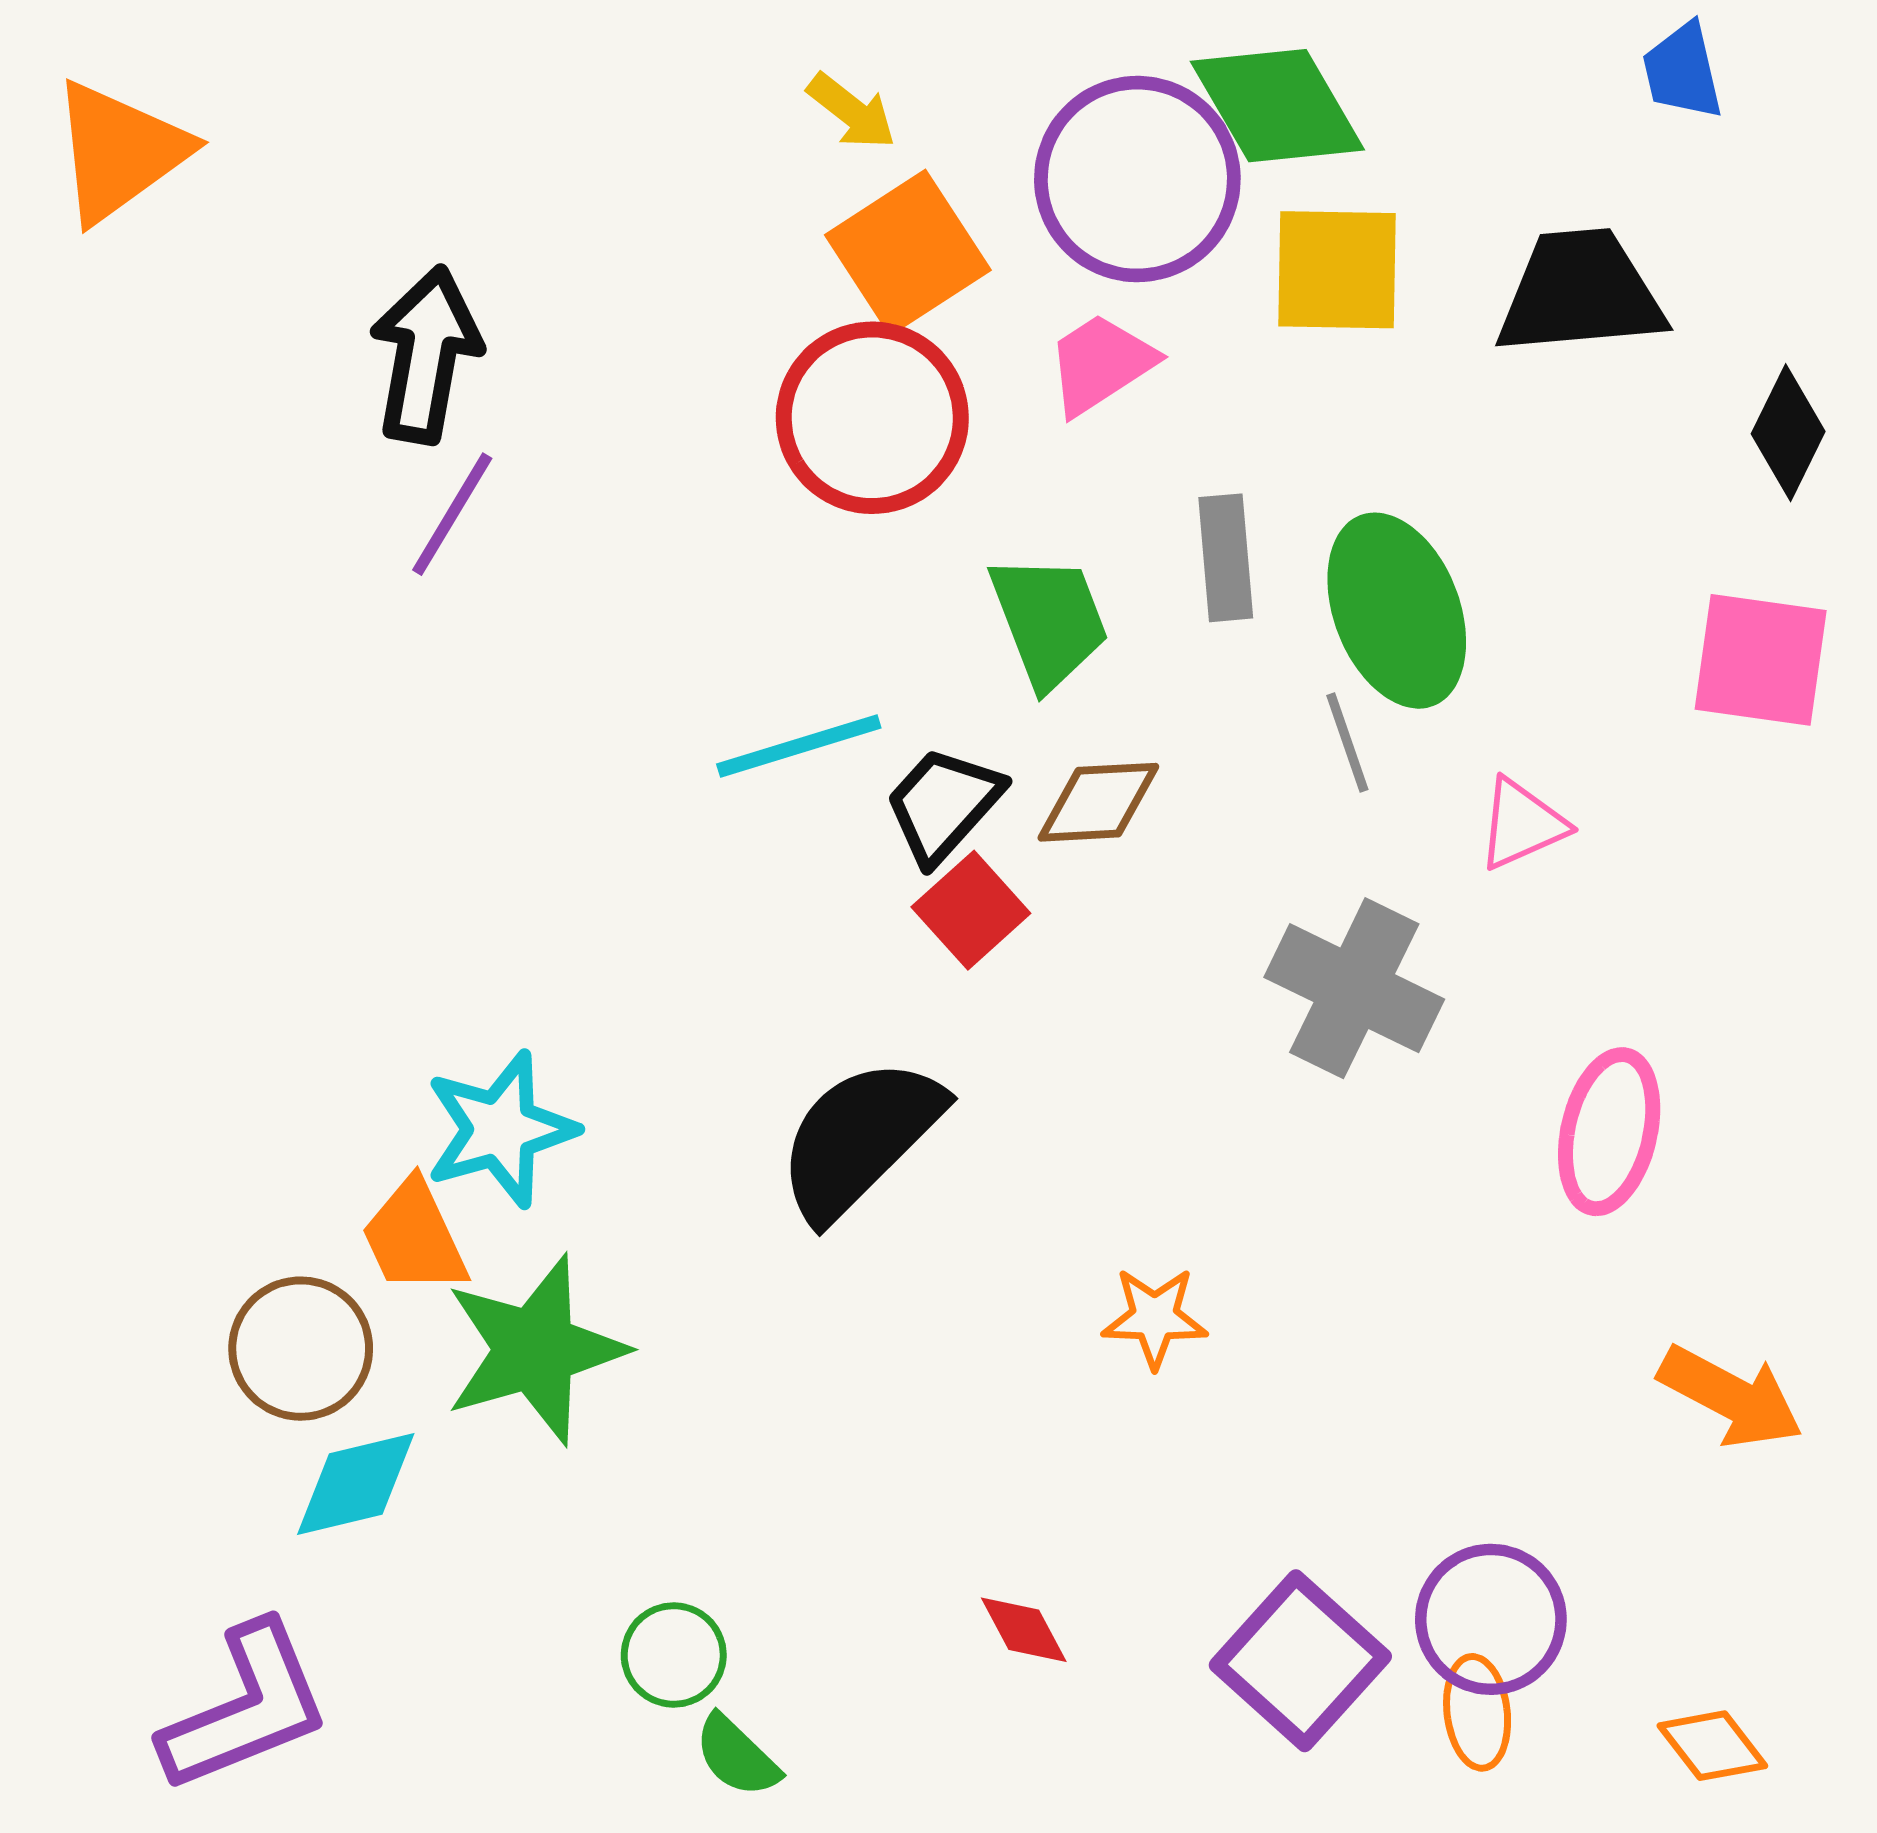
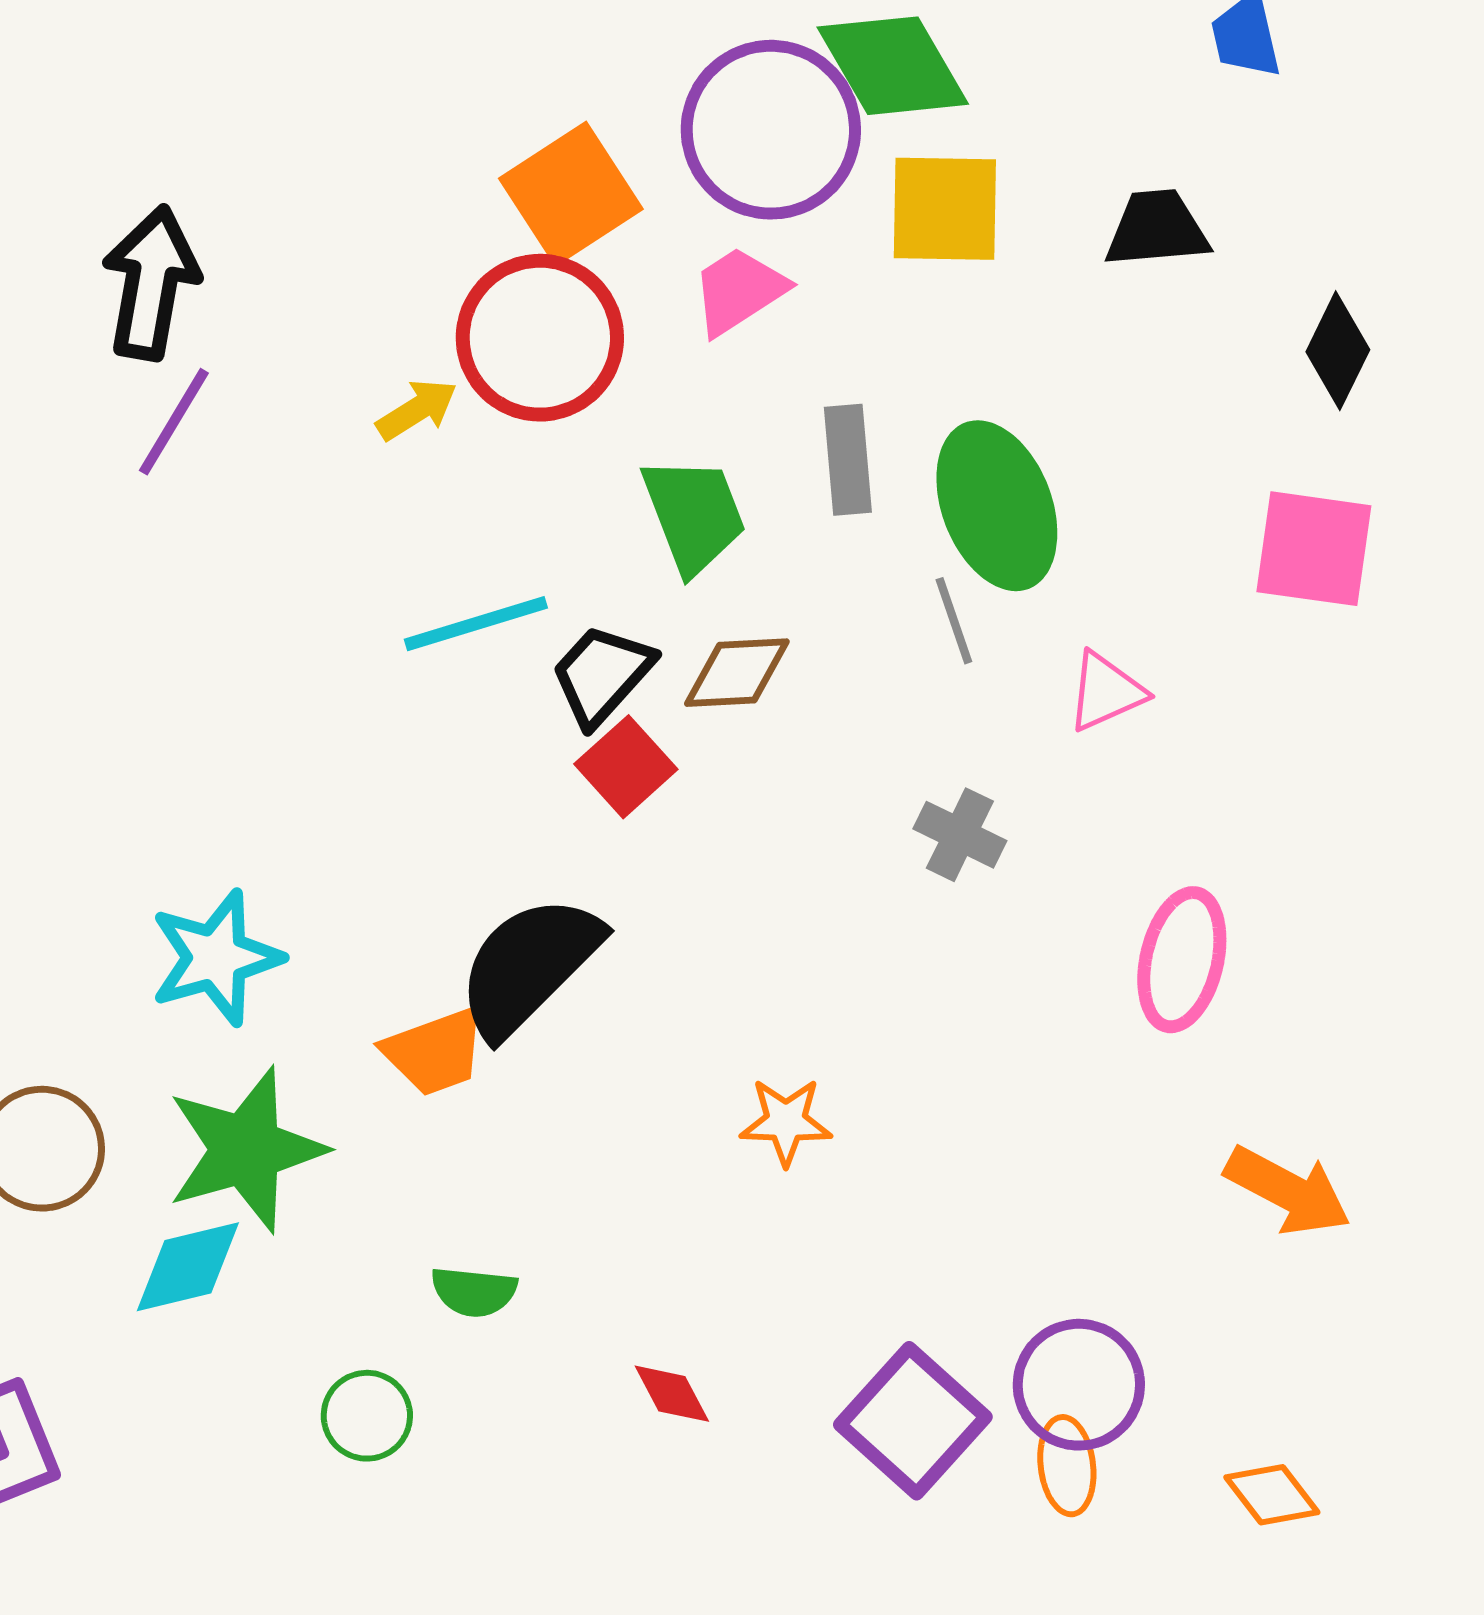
yellow arrow: (852, 111) -> (417, 410), moved, turned -70
black trapezoid: (1580, 293) -> (1157, 229), size x0.7
gray cross: (1354, 988) -> (960, 835), size x0.6
orange trapezoid: (414, 1237) -> (435, 1052), moved, turned -85
cyan diamond: (356, 1484) -> (188, 1267), moved
green semicircle: (737, 1756) -> (474, 1292), moved, turned -38

